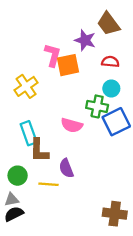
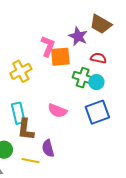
brown trapezoid: (108, 24) -> (101, 24), turned -30
green cross: (97, 106) -> (83, 78), moved

